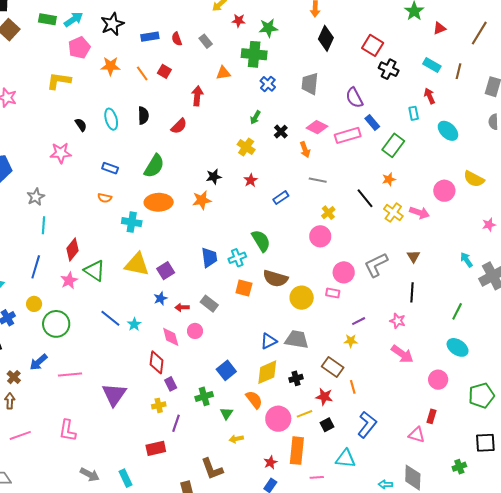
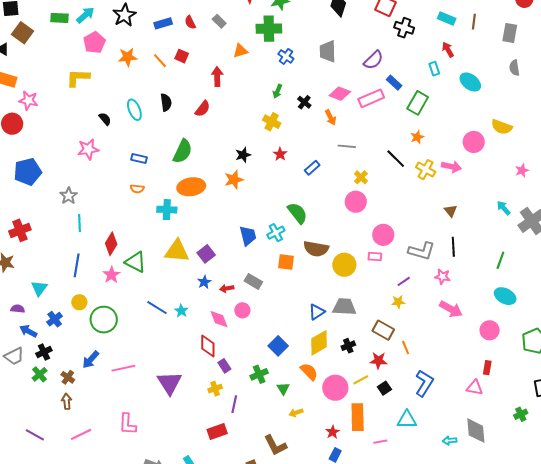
purple semicircle: (354, 98) -> (373, 60), turned -100
gray L-shape: (376, 265) -> (422, 251), moved, turned -132

